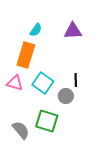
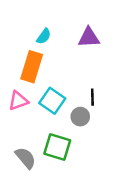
pink triangle: (15, 83) -> (18, 101), turned -36

